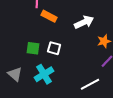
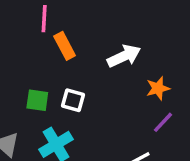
orange rectangle: (49, 16) -> (65, 46), turned 35

